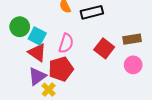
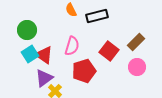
cyan square: (37, 36) -> (30, 54), moved, turned 30
brown rectangle: (132, 39) -> (136, 42), turned -36
red pentagon: (61, 69) -> (84, 71), moved

